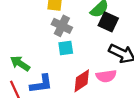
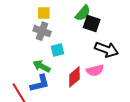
gray cross: (62, 26) -> (42, 31), moved
green arrow: (20, 63) -> (42, 66), moved

